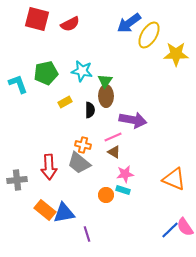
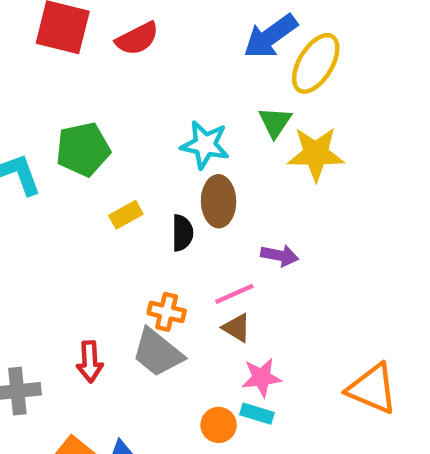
yellow star: (176, 54) -> (316, 154), moved
cyan star: (82, 71) -> (205, 145), moved
green triangle: (105, 81) -> (275, 122), moved
purple arrow: (133, 120) -> (280, 255), size x0.6
red arrow: (49, 167) -> (90, 362), size x0.7

